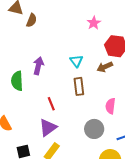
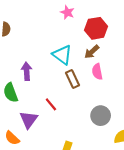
cyan triangle: (76, 61) -> (62, 55), size x1.5
pink semicircle: (110, 106) -> (97, 72), moved
purple triangle: (48, 128) -> (29, 120), moved

